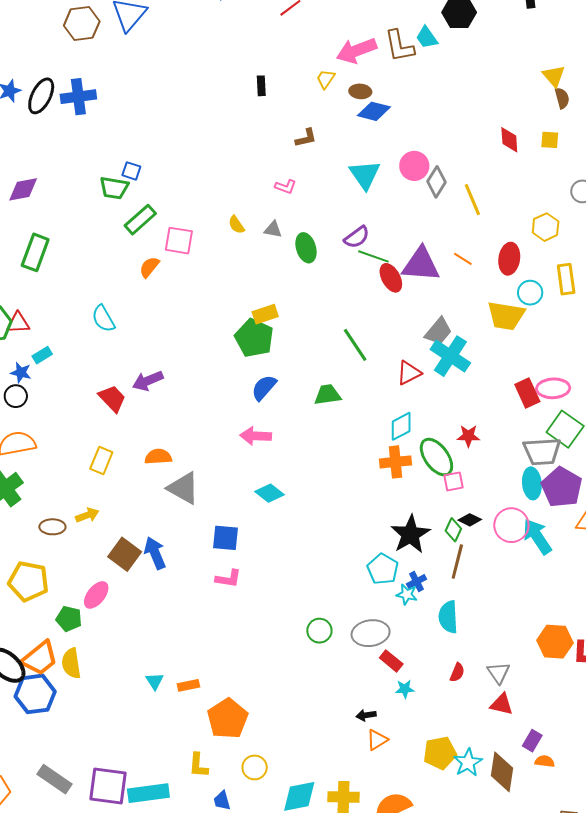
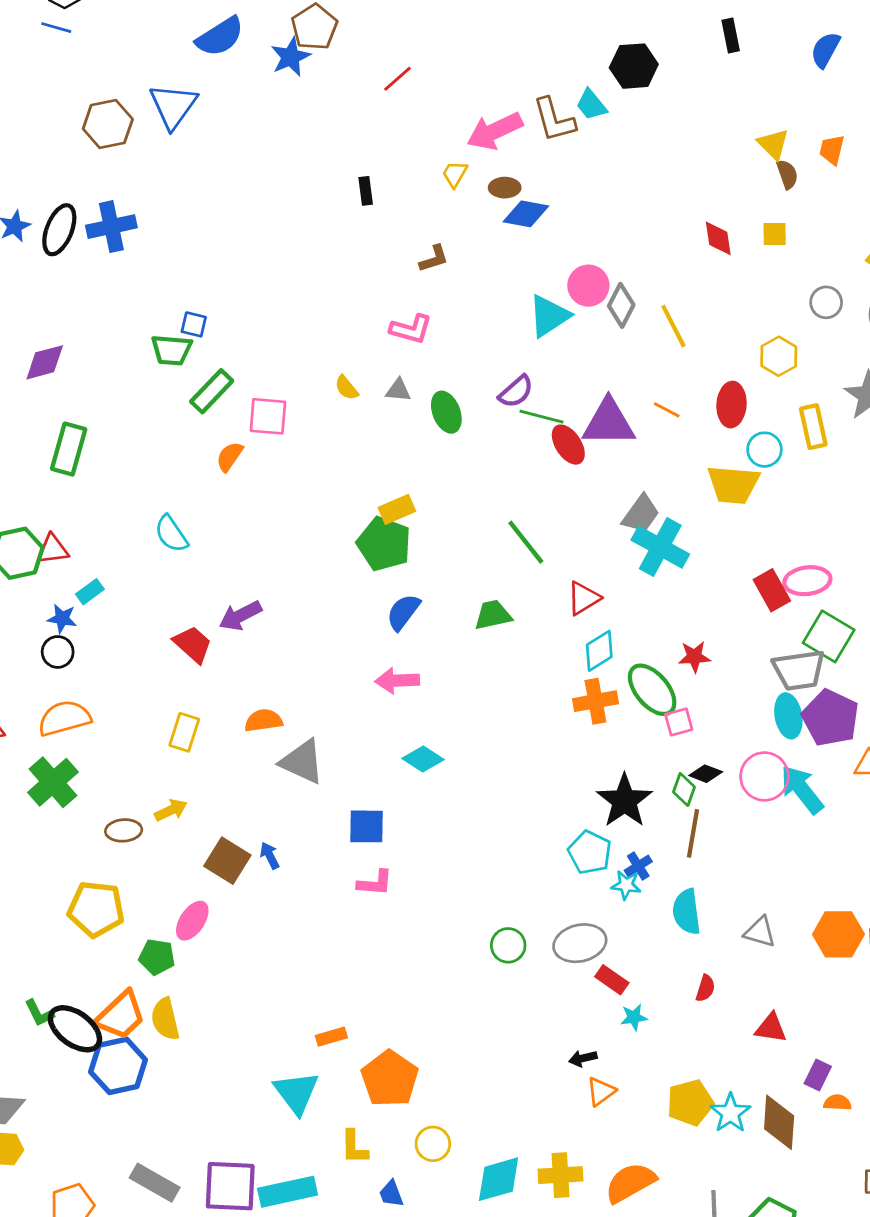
cyan triangle: (365, 175) -> (549, 316), moved, turned 36
pink L-shape: (286, 187) -> (411, 329), size x1.4
red triangle: (409, 373) -> (583, 598), moved
blue arrow: (155, 553) -> (270, 856), size x0.6
gray triangle: (499, 673) -> (760, 932), moved, turned -35
cyan triangle: (155, 681) -> (296, 1093), moved, size x1.8

